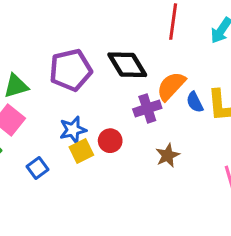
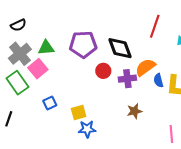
blue star: (73, 130) -> (87, 129), moved
red circle: (110, 141) -> (103, 71), moved
yellow square: (81, 151) -> (79, 113), moved

